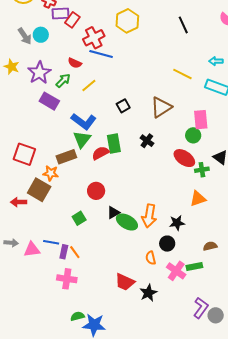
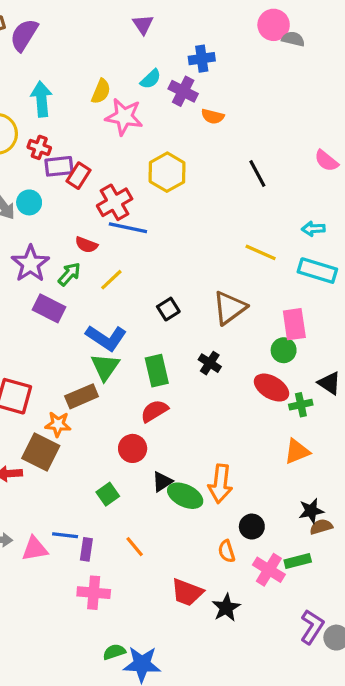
red semicircle: (100, 153) -> (154, 411), moved
black star: (177, 223) -> (311, 511), moved
orange line: (75, 252) -> (135, 547), moved

